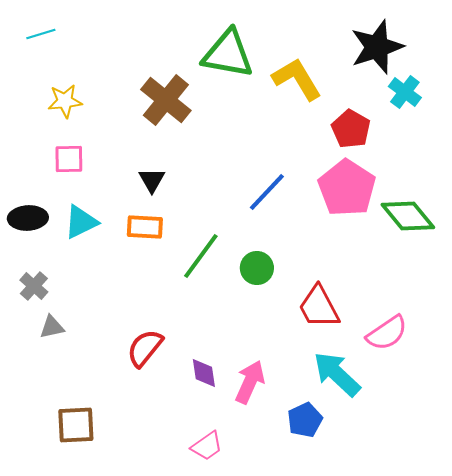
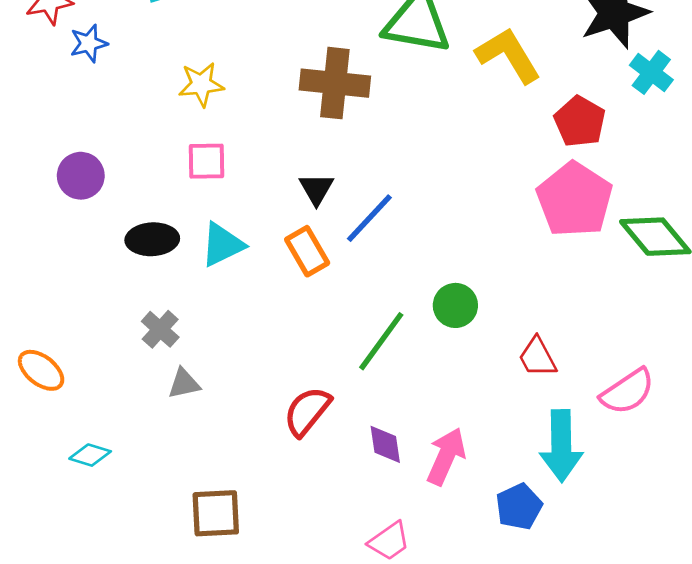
brown cross: (166, 100) -> (335, 83), turned -33
blue line: (267, 192) -> (369, 218), moved
orange rectangle: (145, 227) -> (307, 251), turned 57
green line: (201, 256) -> (381, 341), moved
red trapezoid: (319, 307) -> (537, 357), size x0.7
cyan arrow: (337, 374) -> (561, 446), turned -134

